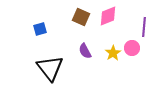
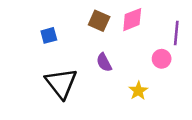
yellow star: (113, 53) -> (138, 91), moved

